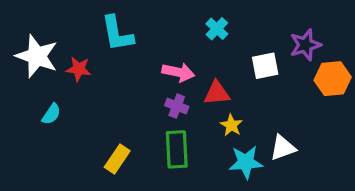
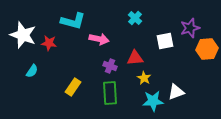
cyan L-shape: (117, 34) -> (73, 21), turned -65
pink arrow: (178, 72) -> (99, 39), moved
yellow rectangle: (117, 159) -> (73, 87), moved

